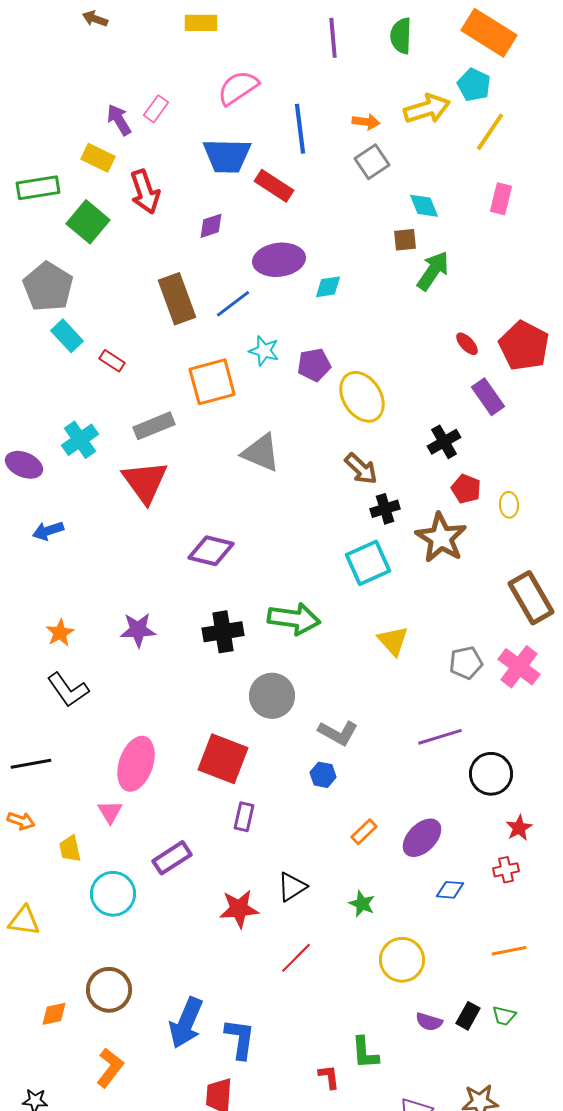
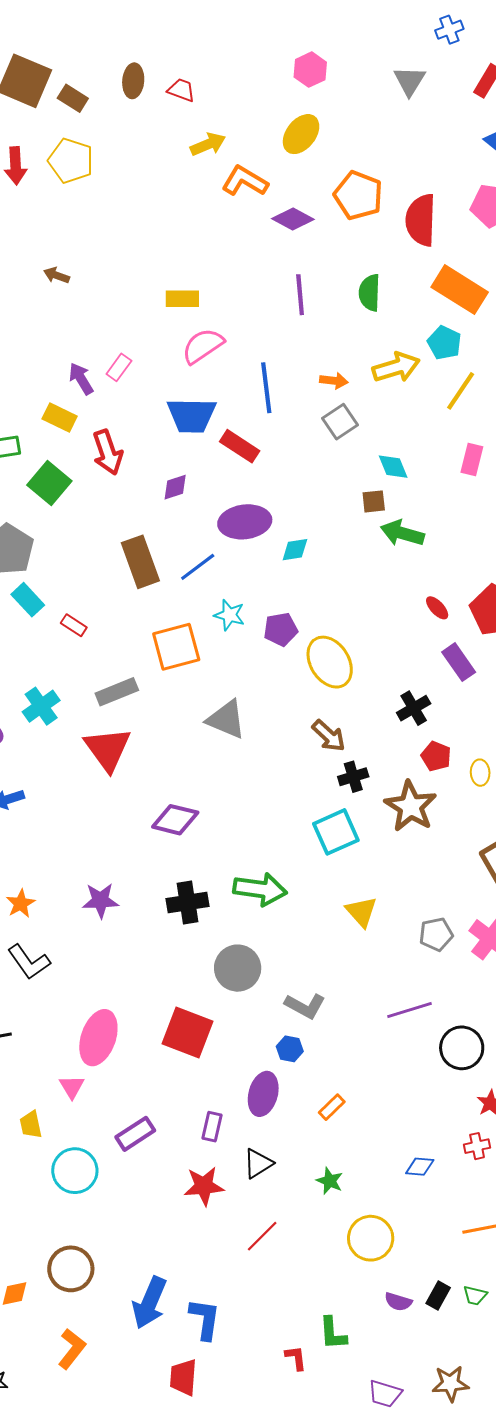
yellow rectangle: (201, 23) -> (182, 299), moved
green arrow: (433, 271) -> (402, 533), turned -108
purple rectangle: (244, 817) -> (212, 1127), moved
purple ellipse: (422, 838) -> (263, 1094), moved, turned -30

